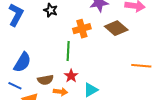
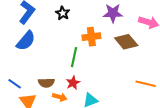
blue semicircle: (22, 62) -> (26, 41), moved

